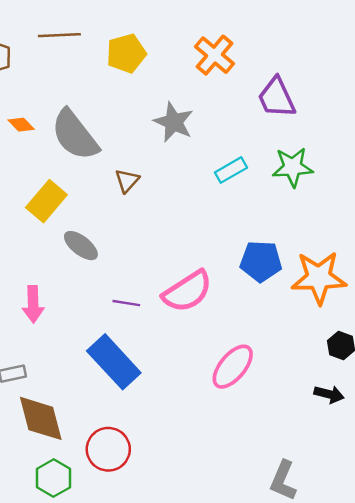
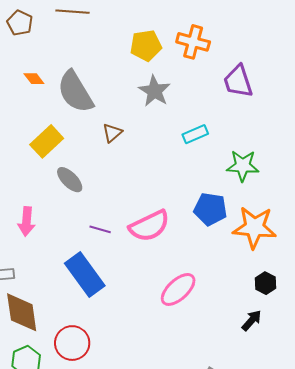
yellow pentagon: (126, 53) -> (146, 45), moved
orange cross: (215, 55) -> (193, 42), turned -32
green star: (293, 167) -> (243, 166), moved
black arrow: (329, 394) -> (252, 320), turned -70

